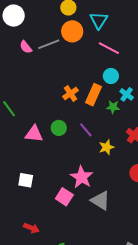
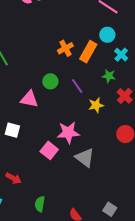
green star: (113, 107) -> (109, 76), moved
pink triangle: (34, 134) -> (29, 99), moved
pink star: (82, 177) -> (68, 133), turned 30

